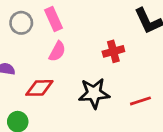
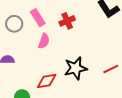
red cross: (113, 51) -> (67, 21), moved
red diamond: (39, 88) -> (47, 81), moved

